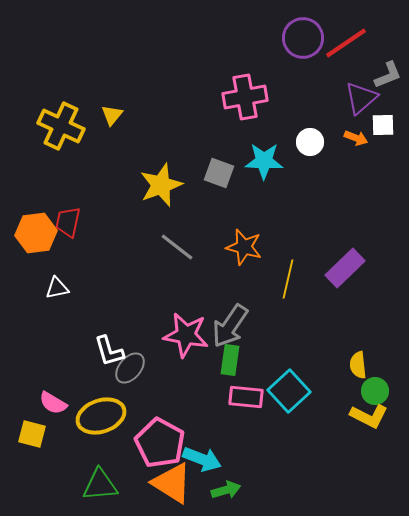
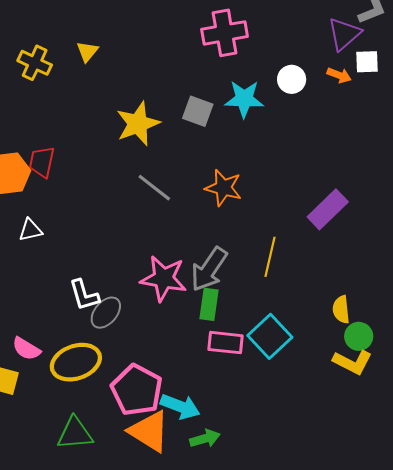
yellow cross: (61, 126) -> (35, 63), size x0.7
yellow line: (288, 279) -> (270, 257), moved

